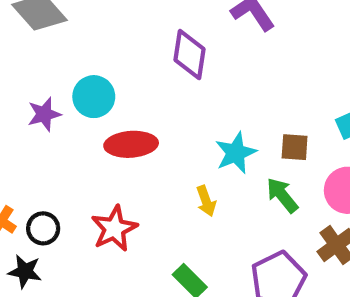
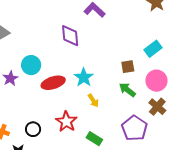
cyan star: (236, 153) -> (84, 77), moved
black circle: (43, 228) -> (33, 129), moved
red star: (114, 228) -> (66, 122), moved

